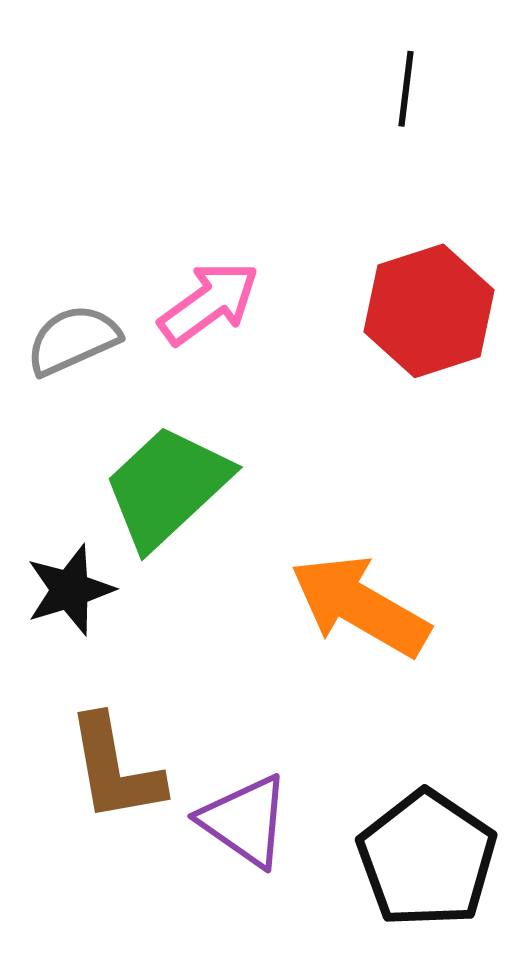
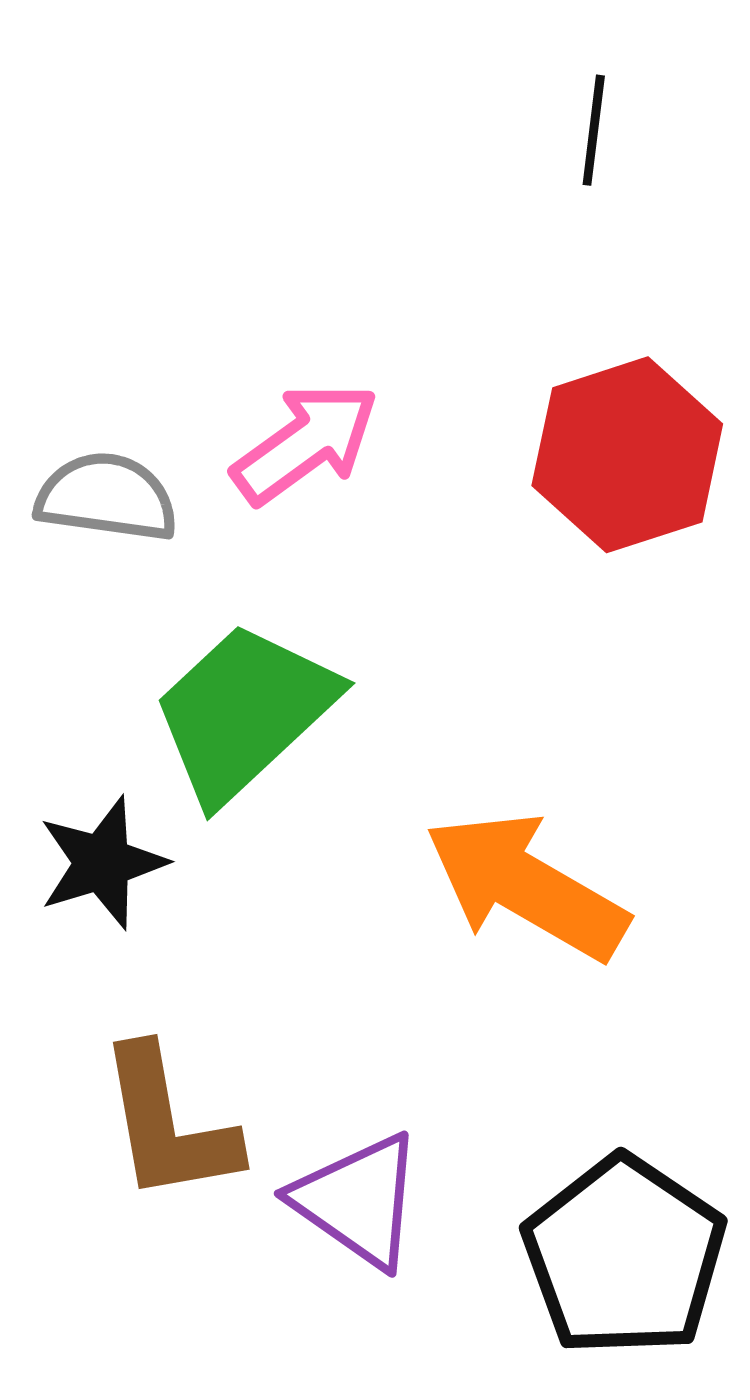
gray semicircle: (73, 340) -> (107, 497), turned 32

